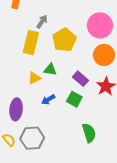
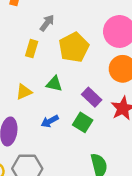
yellow rectangle: (31, 43) -> (32, 49), size x0.6
yellow triangle: (34, 78) -> (24, 92), moved

